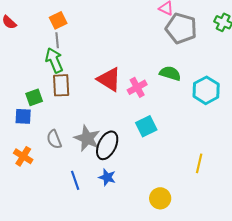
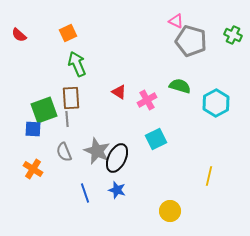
gray line: (57, 40) -> (67, 119), moved
green arrow: (54, 60) -> (77, 64), moved
red triangle: (109, 79) -> (119, 92), size x0.6
green square: (34, 97) -> (44, 110), size x1.5

